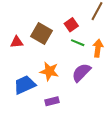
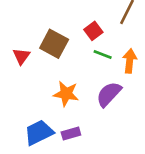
red triangle: (17, 42) -> (21, 56), turned -48
blue trapezoid: (25, 85) -> (39, 133), moved

